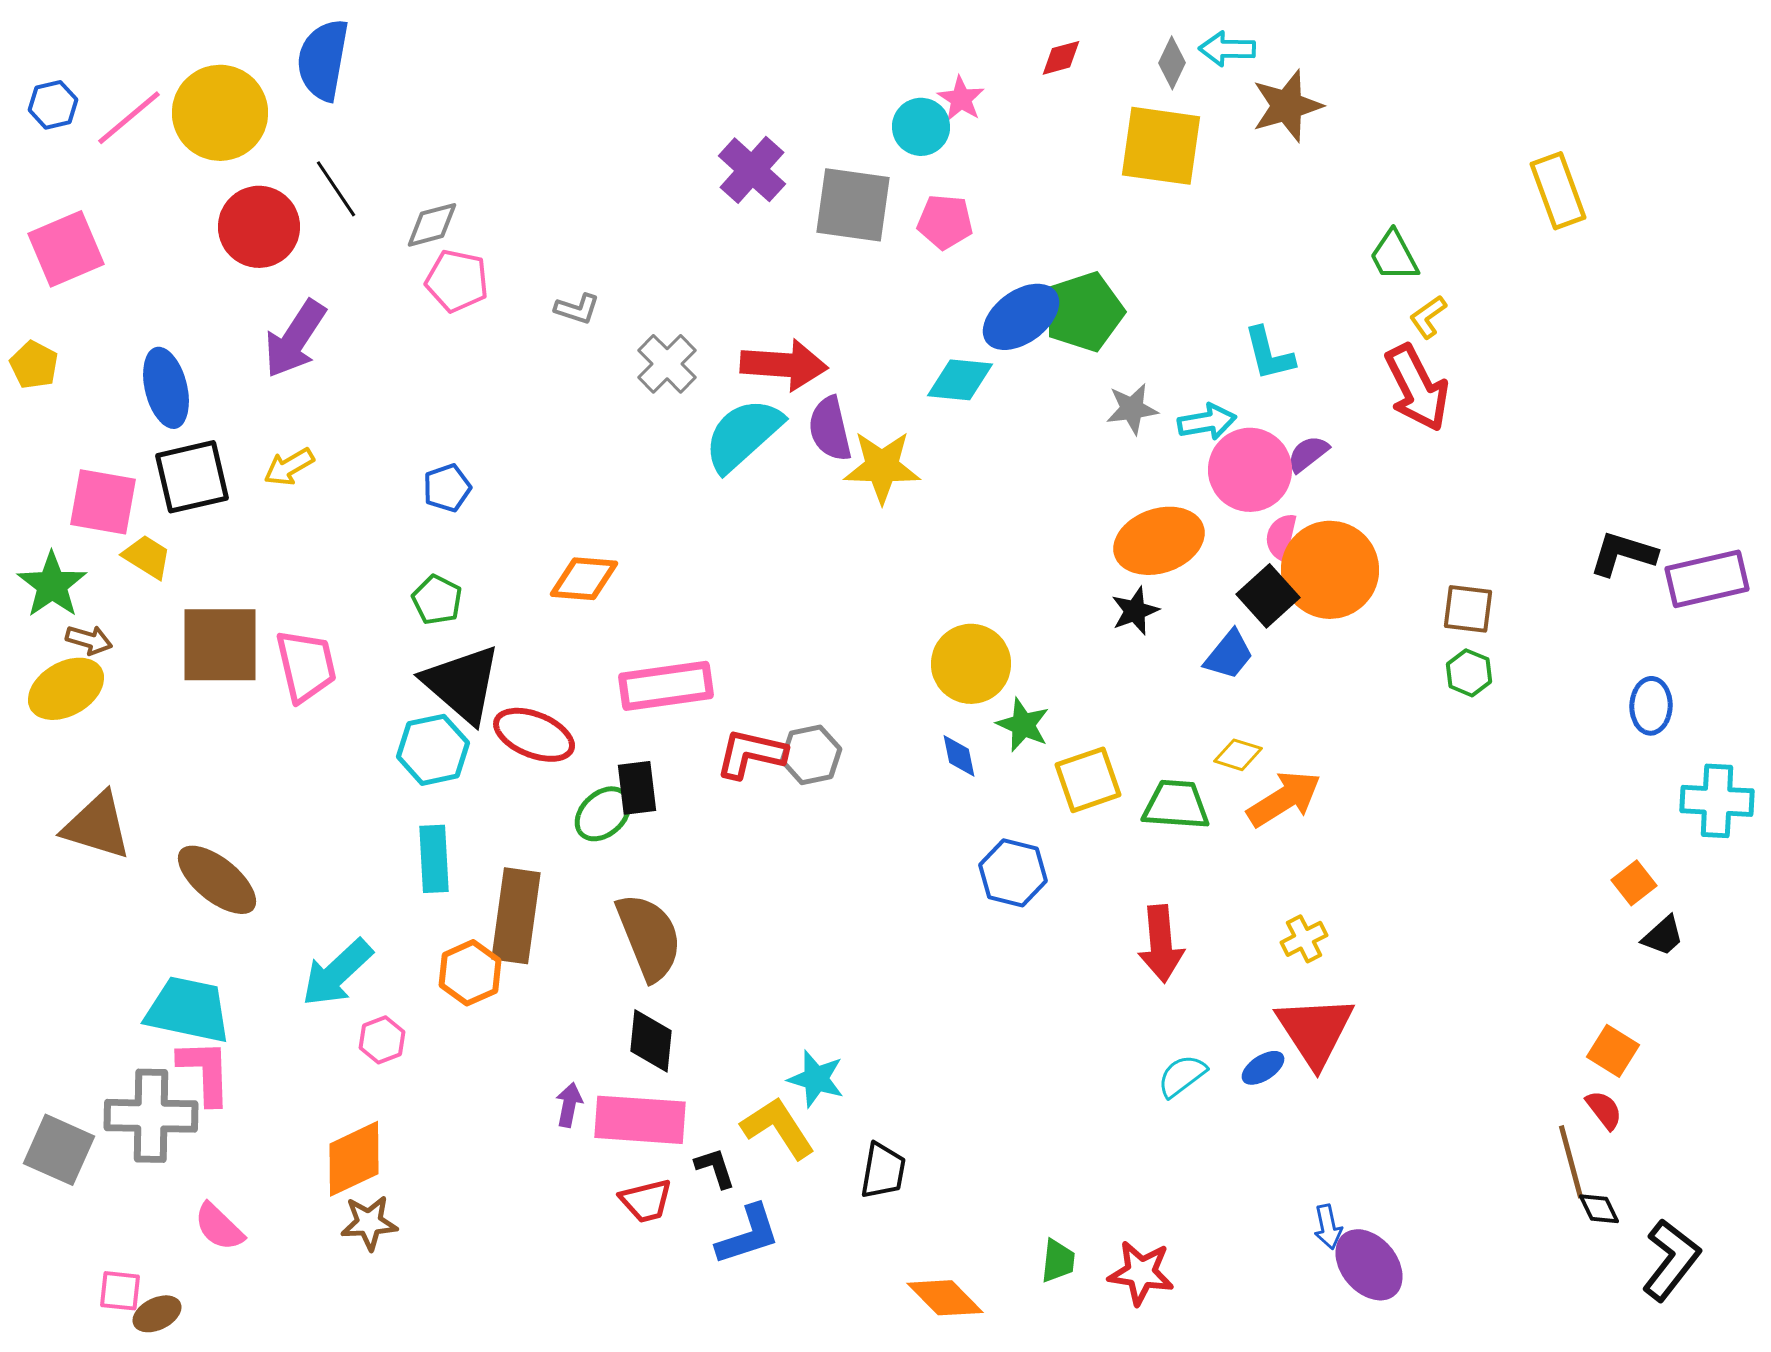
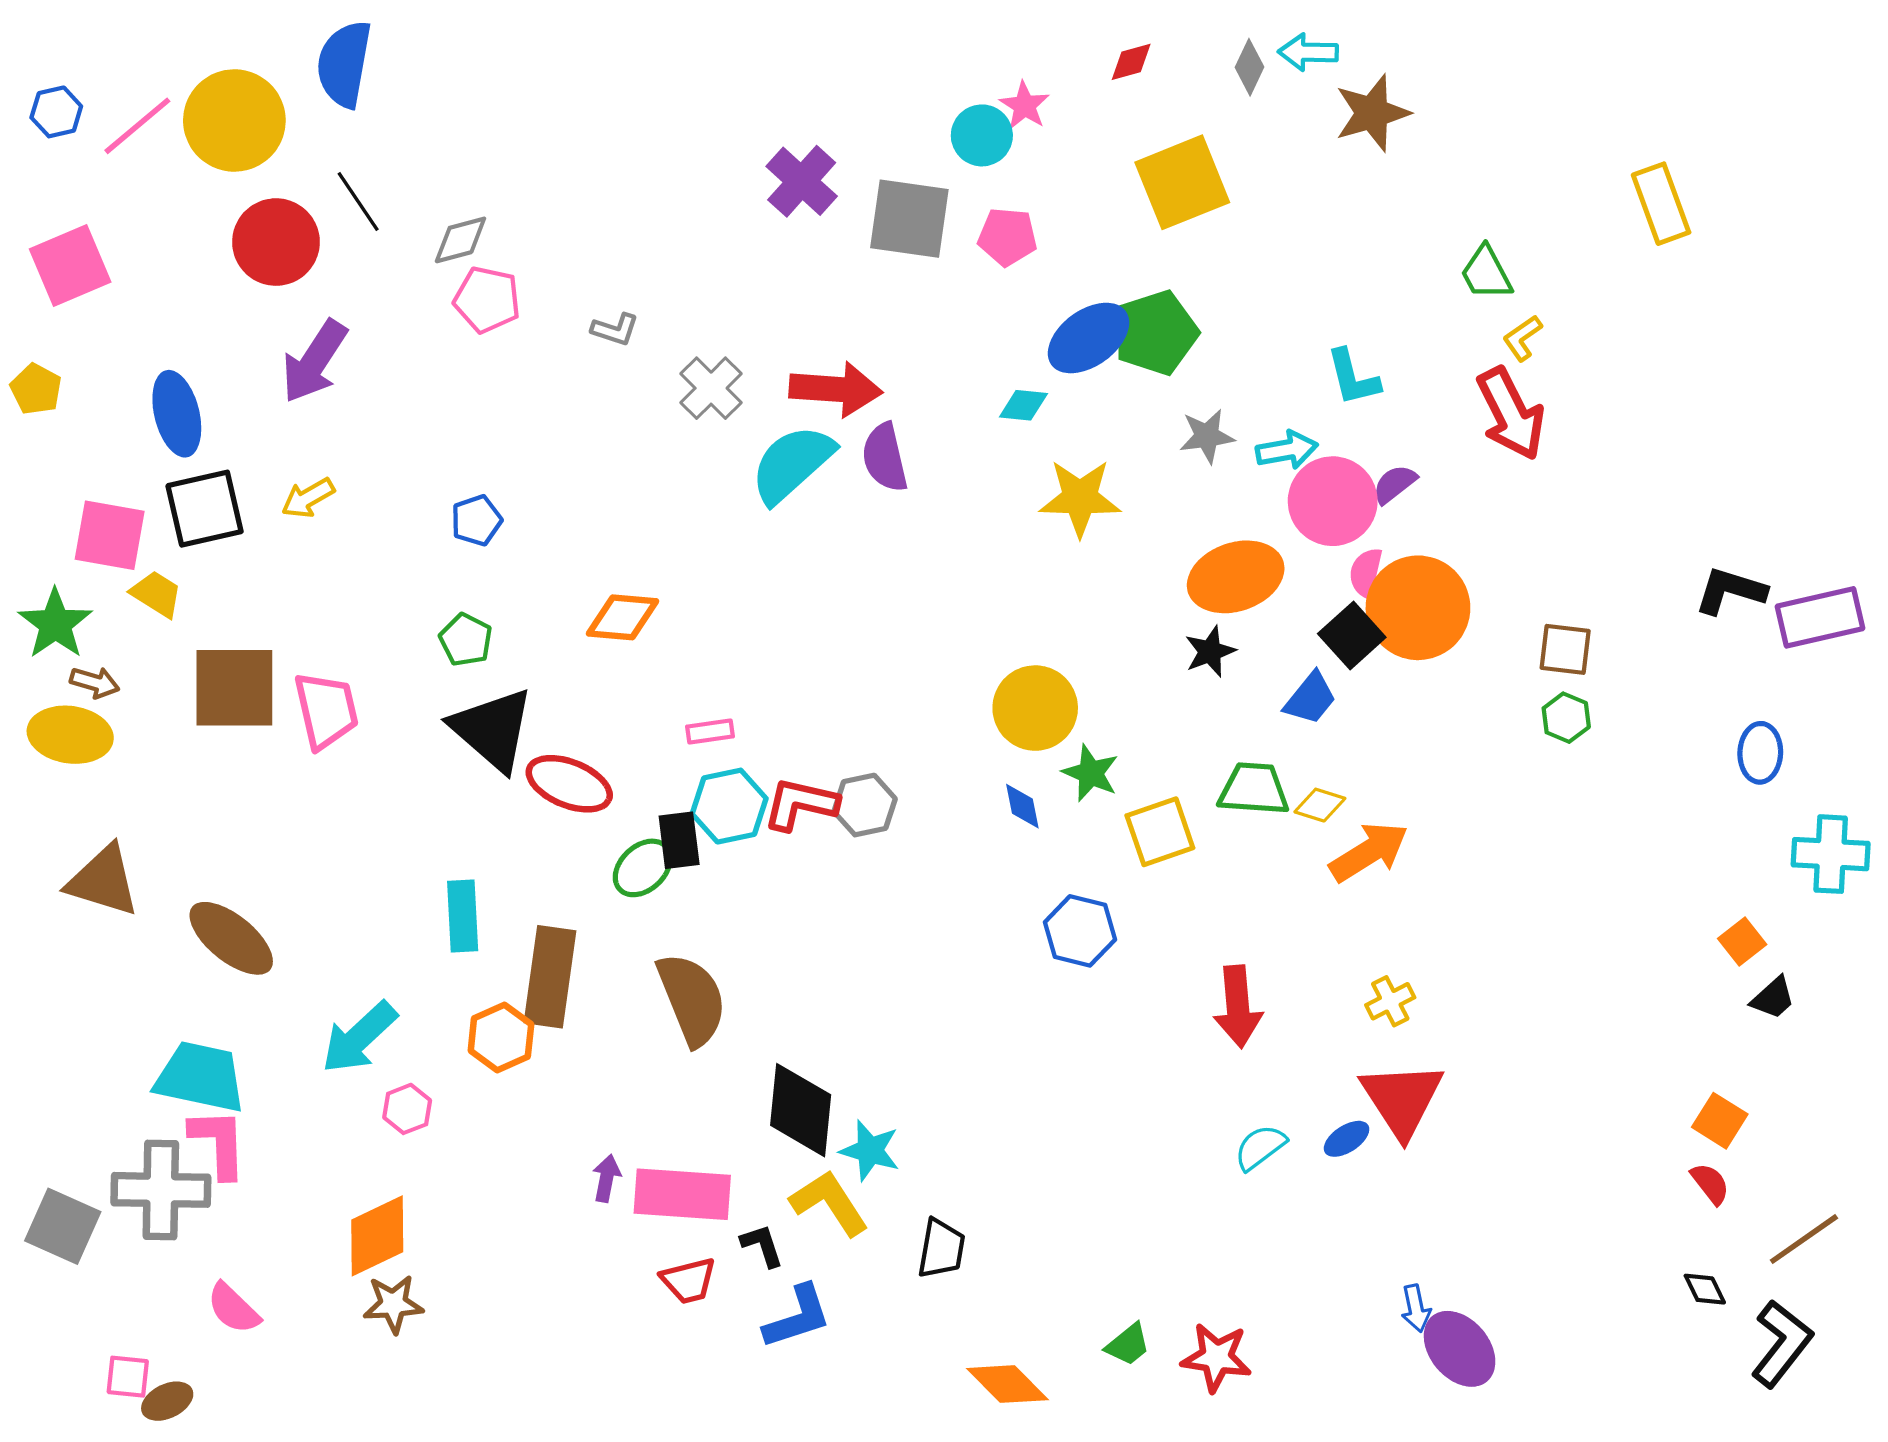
yellow square: (1161, 146) -> (1182, 182), moved, turned -30
cyan diamond: (960, 380) -> (1023, 405), size x0.7
yellow star: (882, 467) -> (1080, 498), moved
pink rectangle: (666, 686) -> (710, 731), size x0.5
yellow ellipse: (66, 689) -> (70, 735), turned 38
cyan hexagon: (433, 750) -> (729, 806), moved
green trapezoid: (1176, 805) -> (1254, 789), moved
black diamond: (651, 1041) -> (801, 1110), moved, size x1.4
brown line: (1571, 1162) -> (1804, 1239), moved, turned 70
green trapezoid: (1058, 1261) -> (1128, 1345), turned 45

